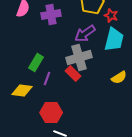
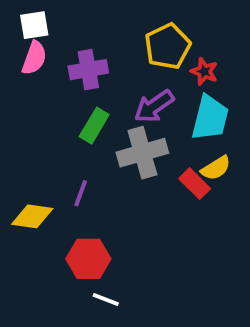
green rectangle: (36, 62) -> (94, 126), moved
red rectangle: (73, 74) -> (195, 184), moved
yellow semicircle: (119, 78) -> (216, 168), moved

